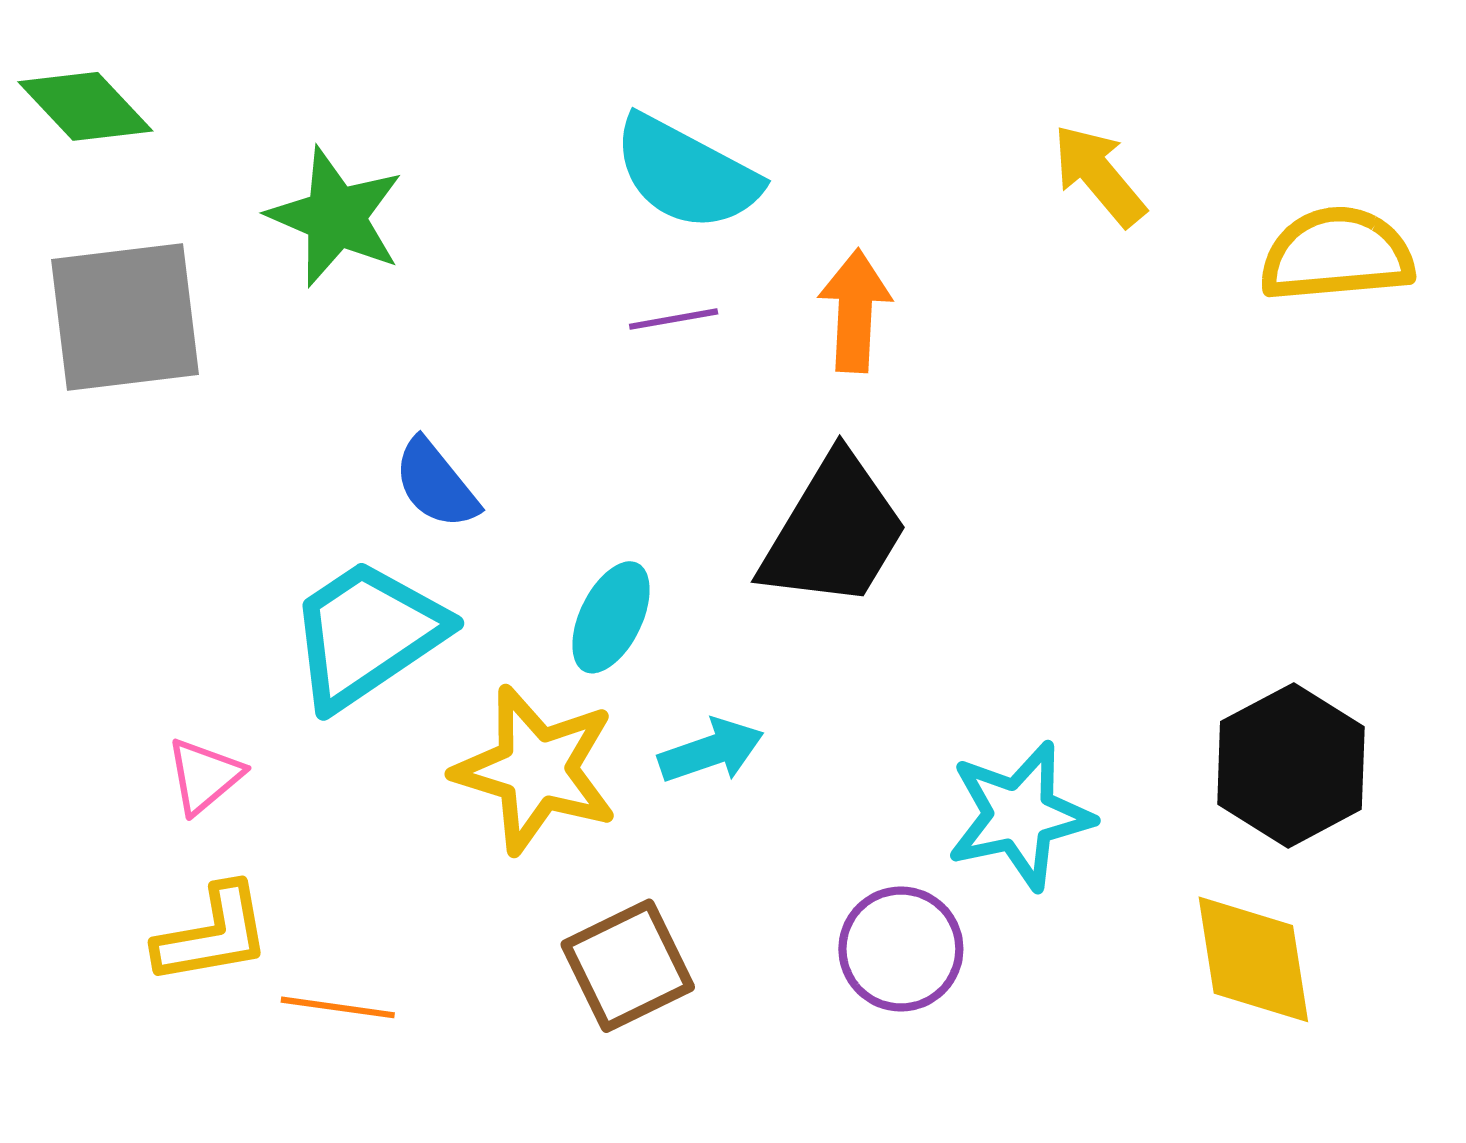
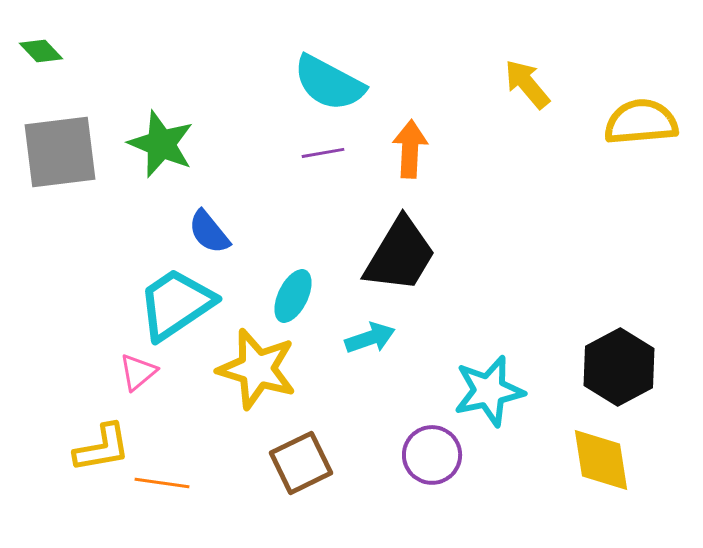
green diamond: (85, 106) -> (41, 51), size x0.7
green star: (336, 217) -> (161, 144), moved
cyan arrow: (711, 751) -> (370, 338), moved
pink triangle: (204, 776) -> (138, 372), moved

